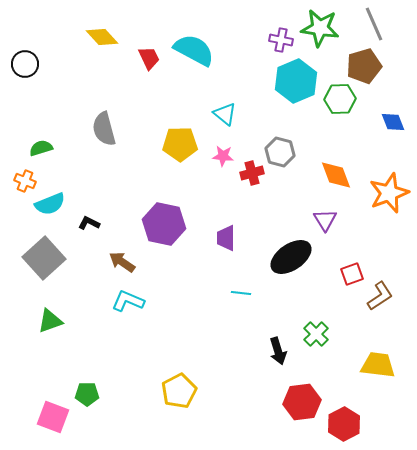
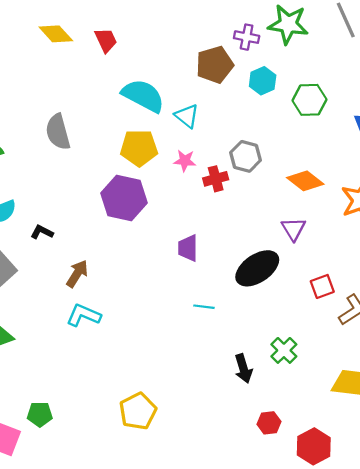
cyan semicircle: (194, 50) -> (143, 96), moved
red trapezoid: (149, 58) -> (106, 40), moved
brown pentagon: (364, 66) -> (215, 65), moved
cyan hexagon: (296, 81) -> (263, 81), size x0.6
orange diamond: (336, 175) -> (305, 181), turned -32
purple hexagon: (164, 224) -> (124, 198), moved
brown arrow: (122, 262) -> (77, 274), turned 88
red hexagon: (302, 402) -> (269, 423), size x0.6

